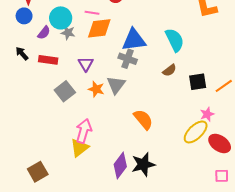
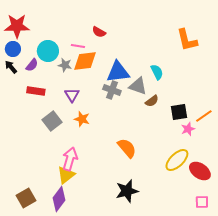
gray star: (68, 33) -> (65, 65), moved
cyan semicircle: (175, 40) -> (157, 72), size x0.7
black arrow: (22, 54) -> (11, 67), moved
gray triangle: (116, 85) -> (138, 86), moved, turned -48
pink star: (207, 114) -> (188, 129), moved
purple diamond: (120, 165) -> (59, 199), moved

